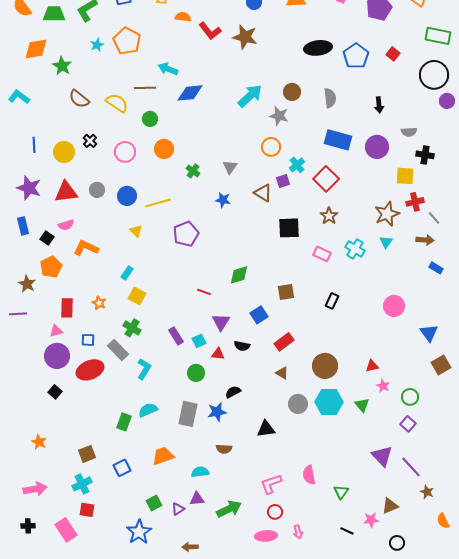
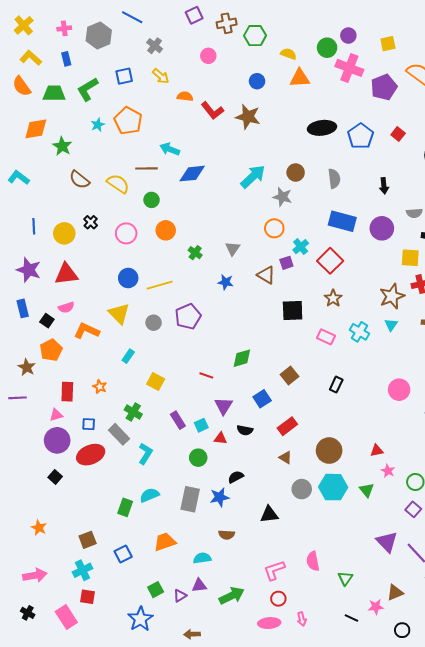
gray circle: (97, 190) -> (154, 323), moved
yellow triangle: (136, 231) -> (119, 314), moved, size x1.6
brown square: (286, 292) -> (290, 375), turned -30
yellow square: (137, 296) -> (156, 382), moved
black cross: (28, 526) -> (28, 613), turned 32

